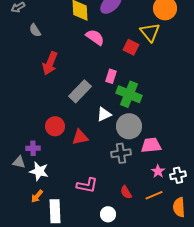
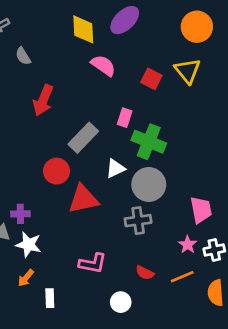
yellow triangle: (150, 32) -> (188, 71), moved
red circle: (55, 126) -> (57, 171), moved
red triangle: (80, 137) -> (83, 199), size x1.4
pink trapezoid: (151, 145) -> (201, 210), moved, turned 85
red semicircle: (126, 192) -> (145, 273), turned -32
white rectangle: (55, 211) -> (50, 298), size x0.6

